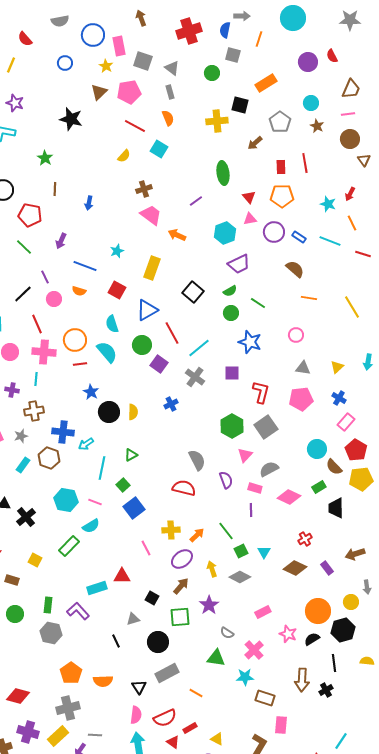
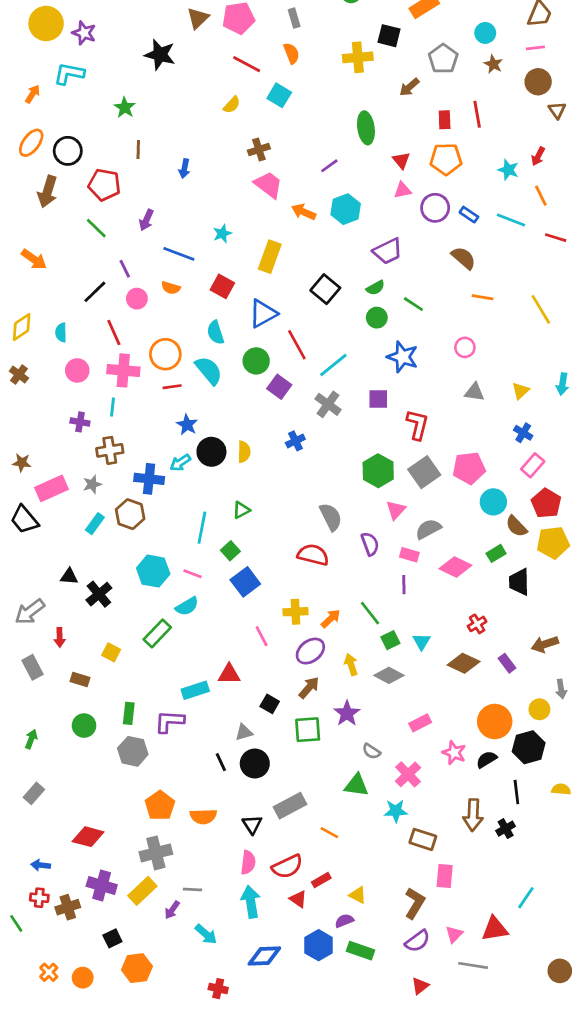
cyan hexagon: (225, 233) -> (346, 209), moved
pink pentagon: (301, 399) -> (469, 468), moved
cyan arrow: (86, 444) -> (180, 463), moved
purple L-shape: (78, 611) -> (169, 721), turned -45
black circle: (158, 642) -> (255, 764), moved

